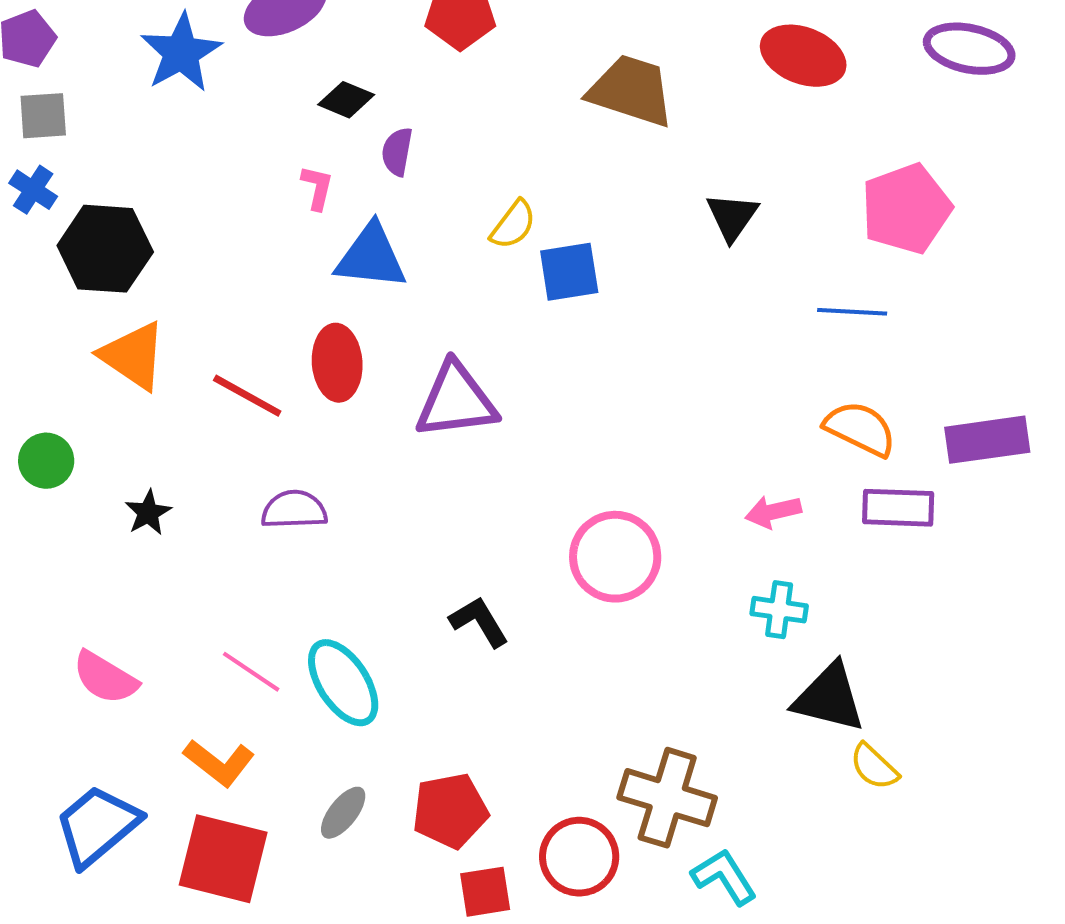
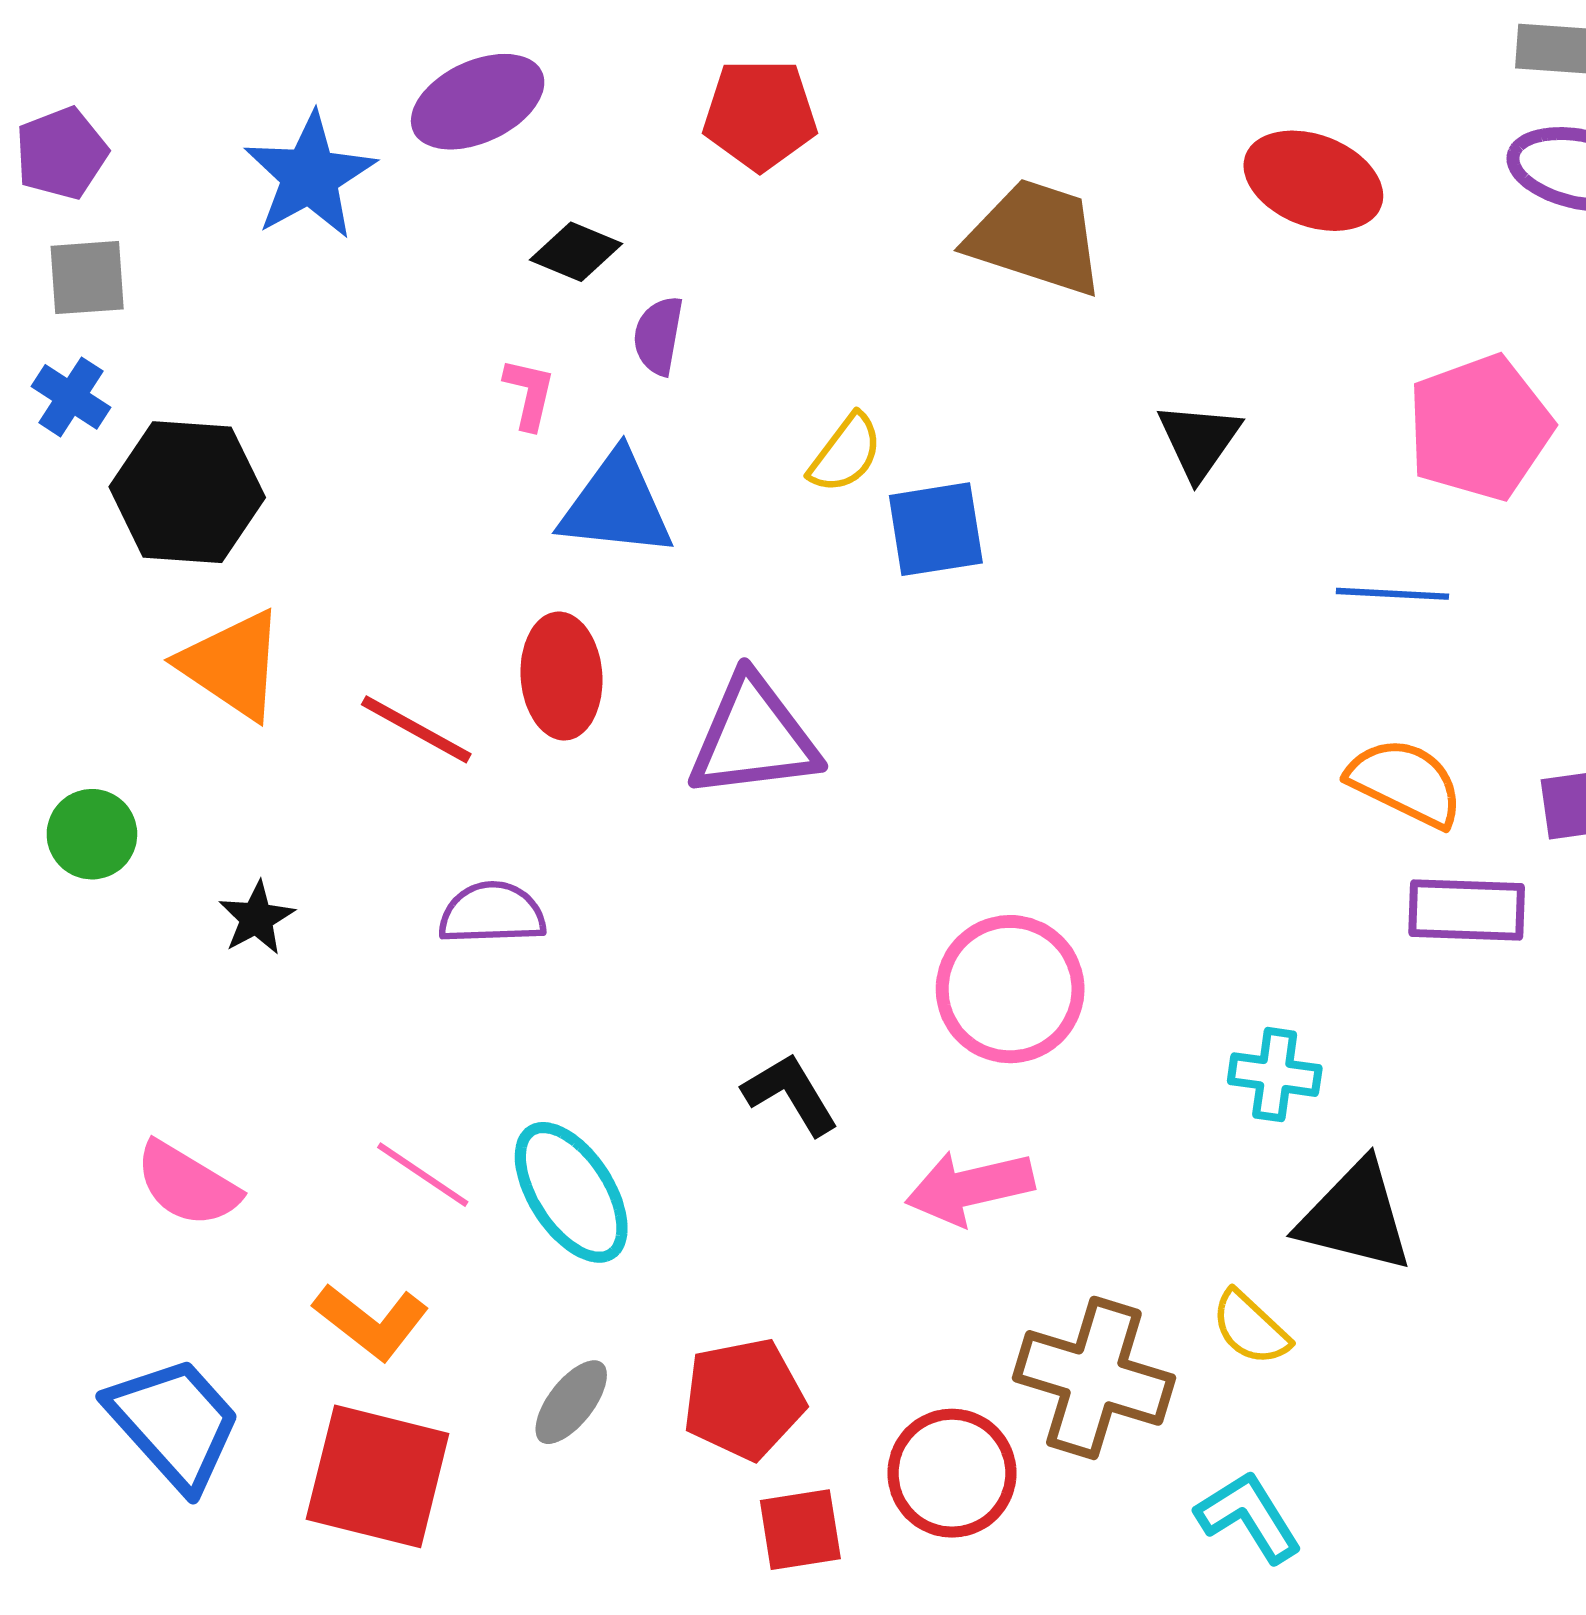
pink arrow: (773, 512) -> (970, 1188), moved, size x1.4
yellow semicircle: (874, 767) -> (1250, 1328), moved
blue trapezoid: (97, 826) -> (174, 1423), turned 88
cyan L-shape: (724, 877) -> (1249, 1517), moved

